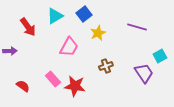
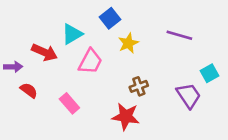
cyan triangle: (55, 16) -> (72, 34), moved
red arrow: (28, 27) -> (45, 52), moved, turned -30
red semicircle: (23, 86) -> (29, 90), moved
red star: (75, 86) -> (126, 116), moved

